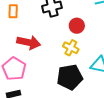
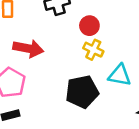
yellow cross: (71, 48) -> (93, 50), moved

